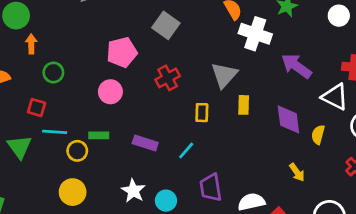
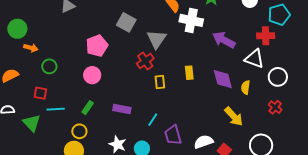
orange arrow: (31, 44) -> (31, 48), turned 112
gray triangle: (224, 75) -> (157, 39), moved
red cross: (168, 78) -> (145, 61), moved
green rectangle: (99, 135) -> (88, 108), turned -48
cyan line: (186, 150) -> (153, 120), moved
yellow circle: (77, 151) -> (79, 131), moved
yellow arrow: (297, 172) -> (234, 116), size x1.5

